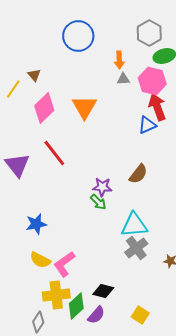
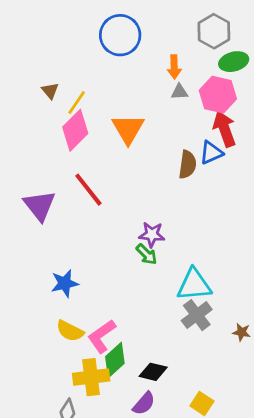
brown triangle: (34, 75) -> (50, 91), moved
yellow line: (13, 89) -> (77, 102), moved
brown semicircle: (138, 174) -> (187, 165), moved, turned -30
green diamond: (76, 306) -> (115, 360), moved

